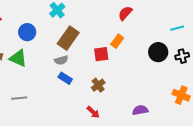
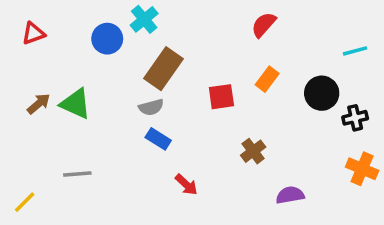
blue circle: (27, 32) -> (107, 39), moved
orange rectangle: (117, 41) -> (267, 79), moved
black cross: (182, 56) -> (355, 118), moved
brown cross: (98, 85) -> (253, 151), moved
red arrow: (93, 112) -> (186, 185), moved

